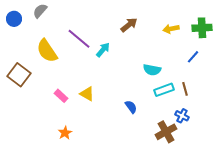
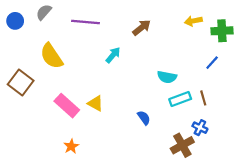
yellow arrow: (171, 29) -> (193, 21), moved
purple line: (79, 39) -> (86, 22), moved, turned -35
pink rectangle: (61, 96) -> (67, 106), size x1.6

